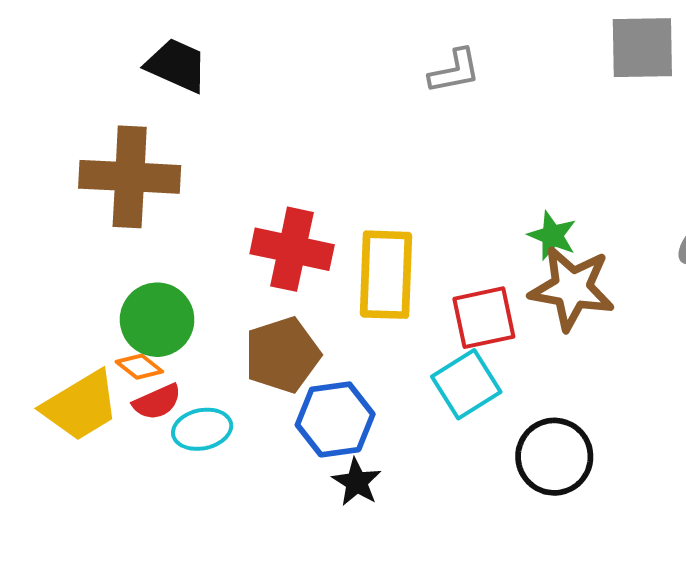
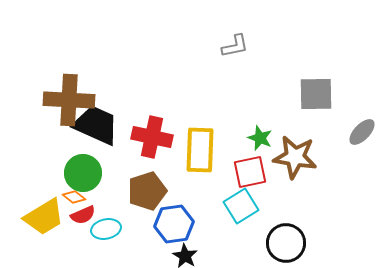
gray square: (642, 48) -> (316, 94), moved
black trapezoid: (177, 65) -> (96, 125), moved, size x1.4
green star: (552, 236) -> (260, 138), moved

